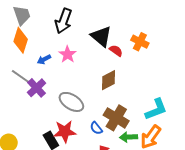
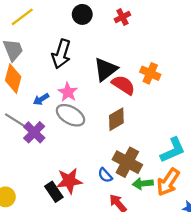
black triangle: (101, 36) -> (106, 69), turned 45
red semicircle: (116, 51) -> (123, 85), size x1.5
gray ellipse: (71, 102) -> (70, 115), moved

